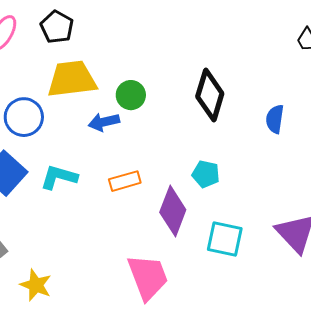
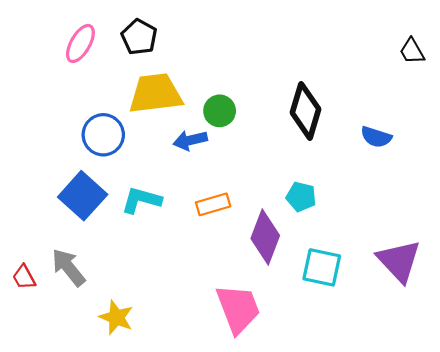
blue semicircle: (275, 119) -> (376, 137), turned -80

